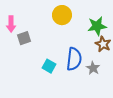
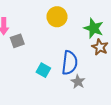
green star: (97, 26) -> (94, 28), turned 30
gray star: (93, 68) -> (78, 82), moved

